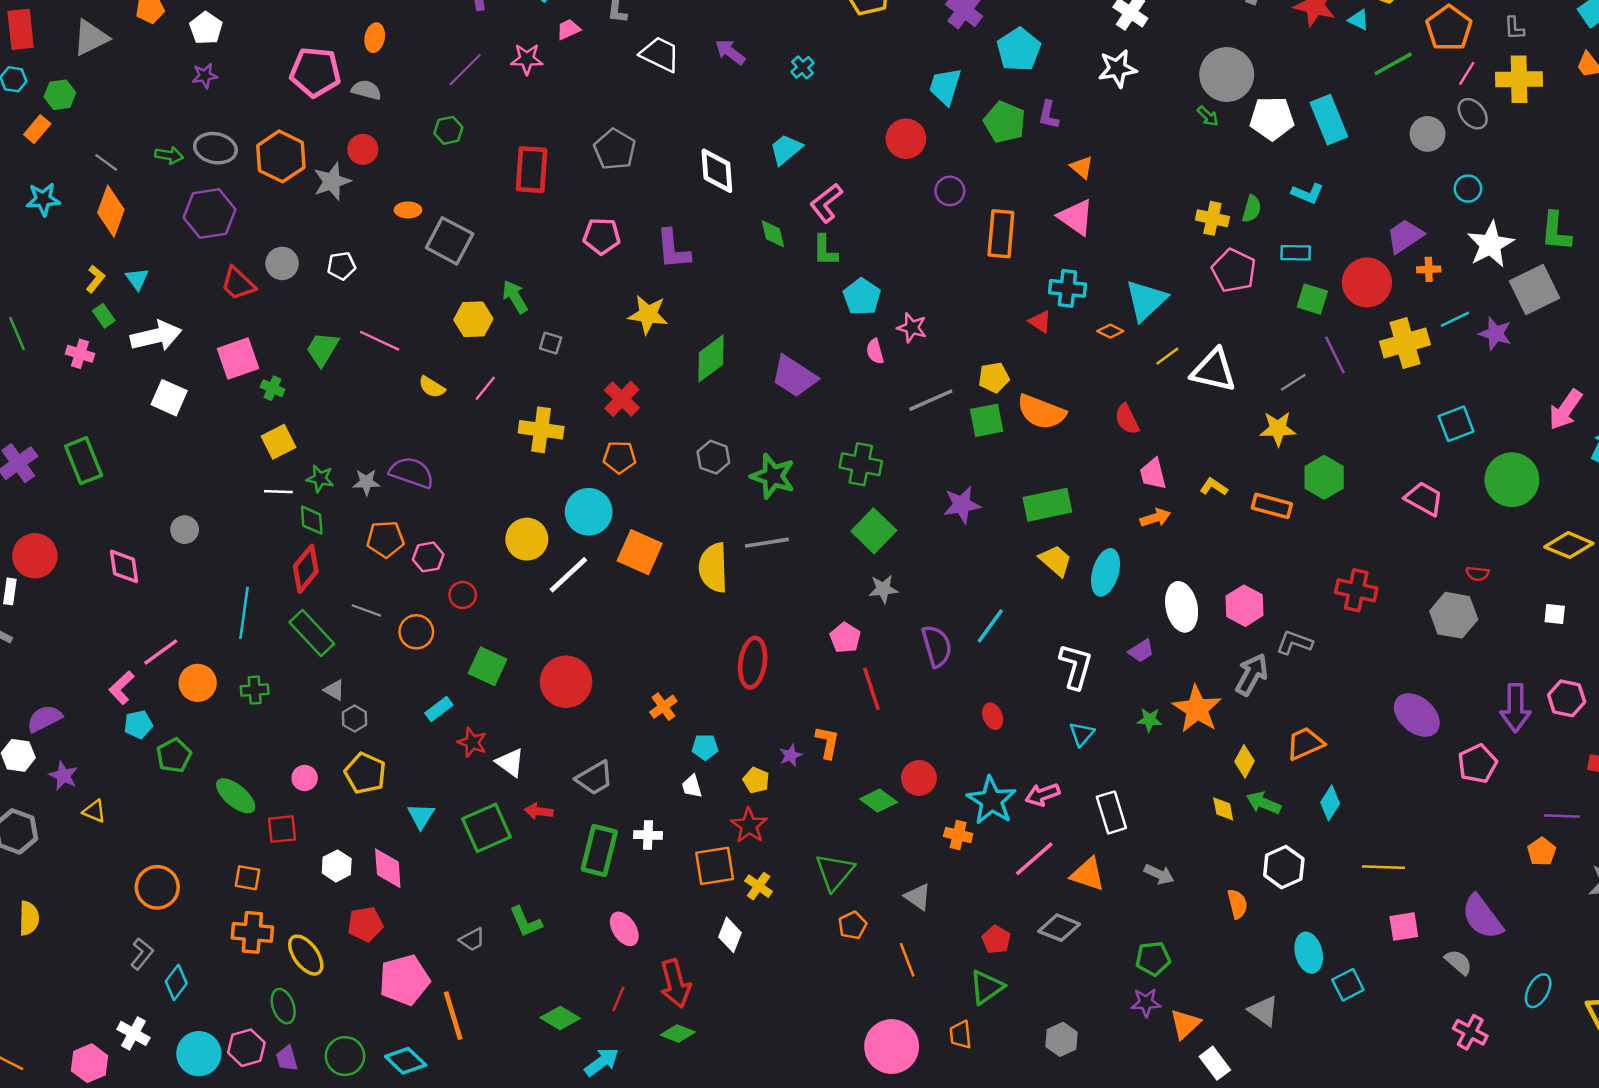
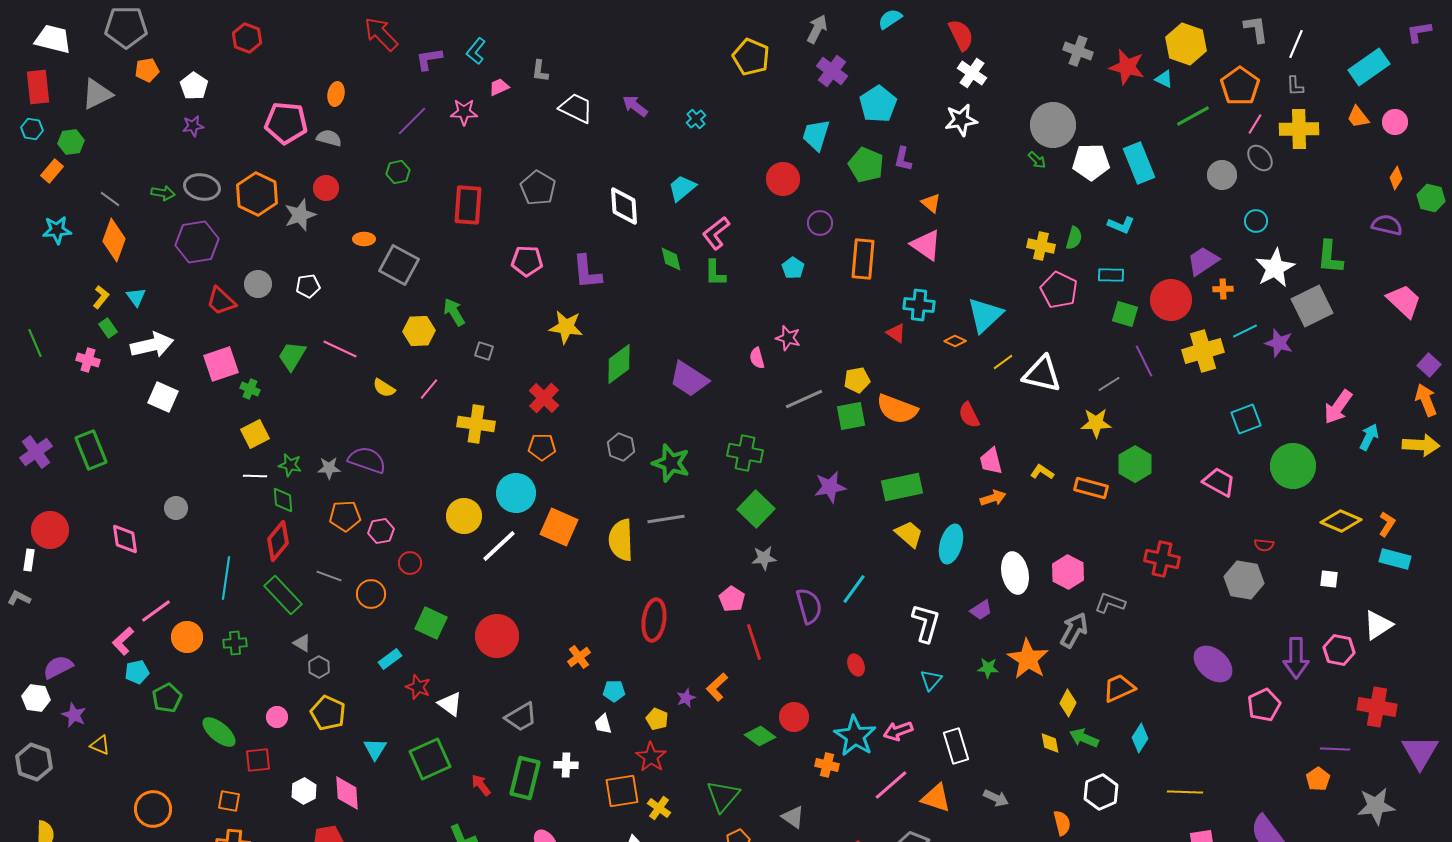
cyan pentagon: (862, 297) -> (793, 268), moved, size x0.7
orange L-shape: (827, 742) -> (717, 687), turned -144
red arrow: (539, 811) -> (481, 785), moved, turned 45

